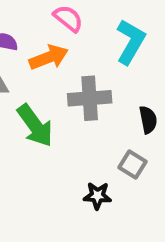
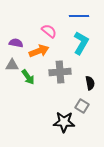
green arrow: (35, 126) -> (28, 77), moved, size x0.7
black star: (97, 196) -> (64, 122), size x1.5

